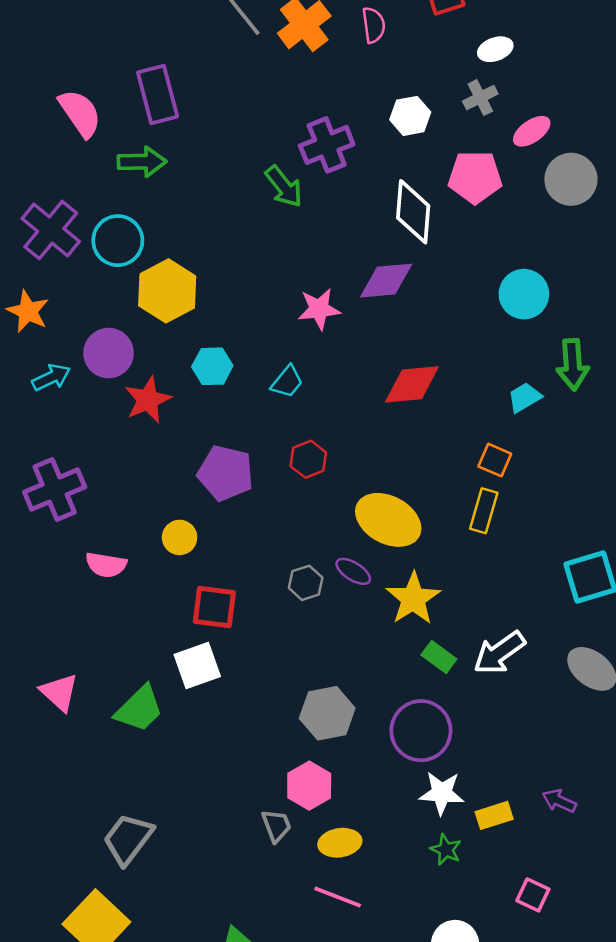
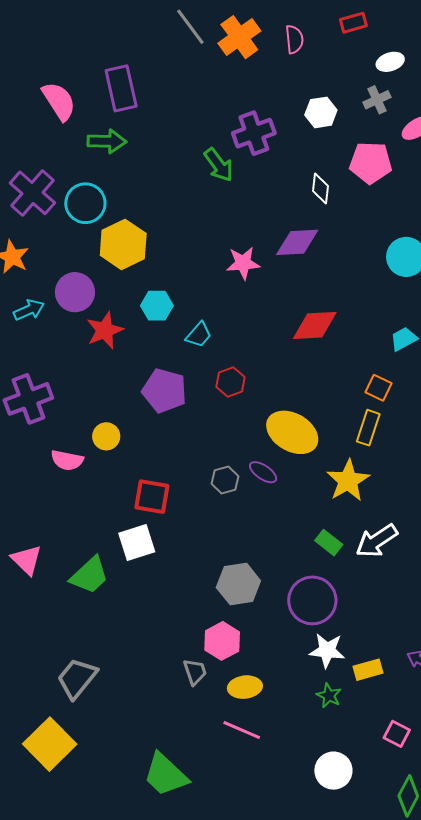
white diamond: (413, 212) -> (321, 188), size x0.6
cyan trapezoid: (287, 382) -> (199, 335), moved
yellow circle: (180, 537) -> (106, 436), moved
yellow star: (413, 599) -> (348, 481), moved

